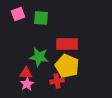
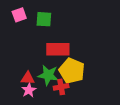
red rectangle: (67, 44) -> (58, 49), moved
green star: (39, 57) -> (48, 75), moved

